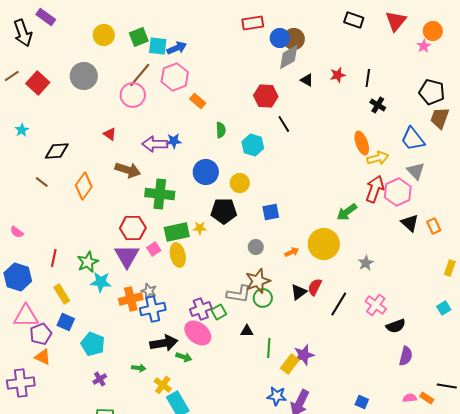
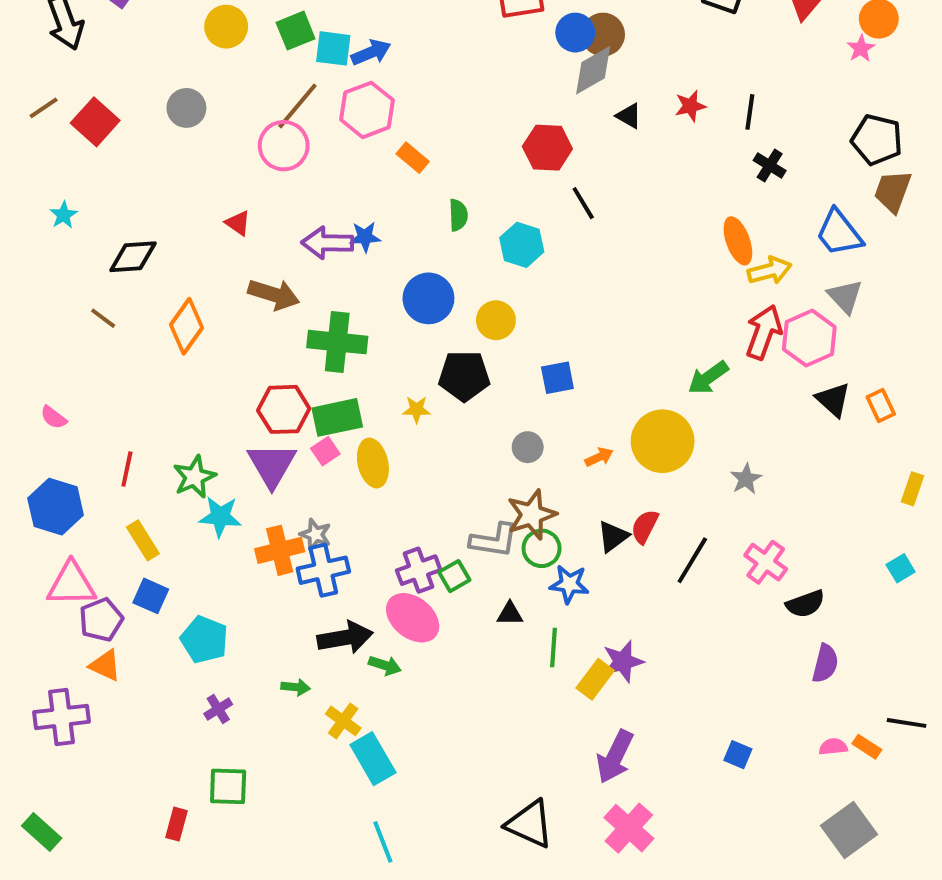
gray circle: (84, 76) -> (186, 108), size x0.7
green rectangle: (177, 232) -> (337, 417), moved
blue star: (277, 396) -> (569, 584), moved

